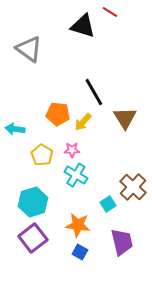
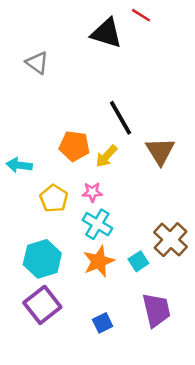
gray triangle: (29, 49) -> (37, 63), size x0.7
orange star: (78, 225) -> (99, 261), moved, turned -30
blue square: (80, 252) -> (103, 323), turned 35

